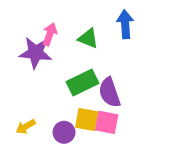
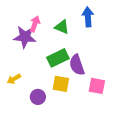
pink square: (107, 122) -> (97, 86), moved
yellow arrow: (26, 127) -> (14, 79), moved
purple circle: (64, 132) -> (38, 97), moved

